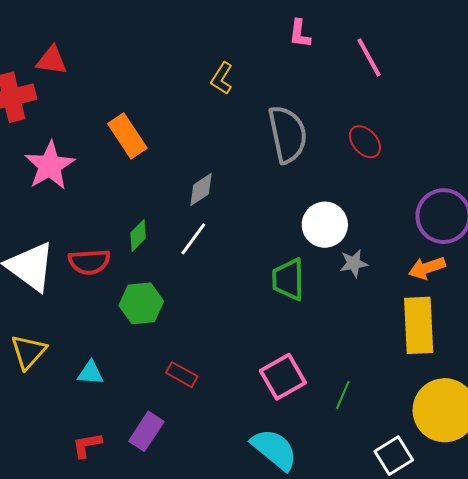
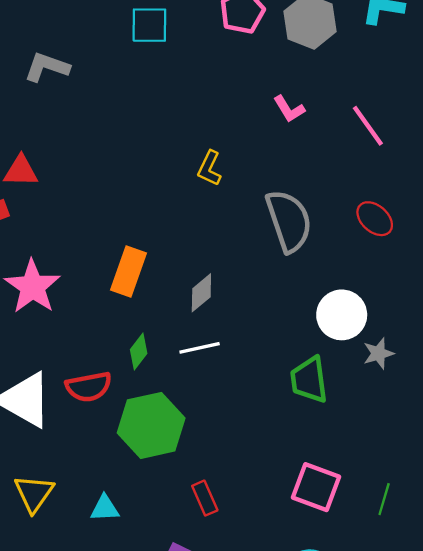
pink L-shape: (300, 34) -> (289, 109), turned -32
orange rectangle: (127, 136) -> (128, 271), moved, turned 60
white line: (193, 239) -> (200, 348), turned 48
green hexagon: (141, 303) -> (151, 425), size x1.4
red rectangle: (182, 375) -> (205, 498), turned 44
pink square: (283, 377) -> (316, 487), turned -33

